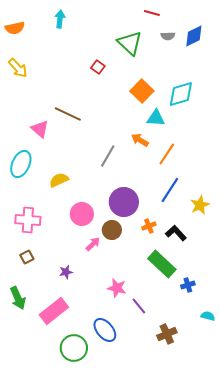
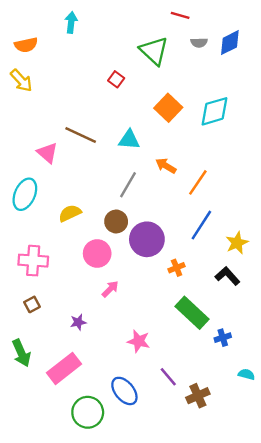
orange semicircle: (15, 28) -> (26, 45), moved
cyan triangle: (156, 118) -> (129, 140), moved
brown circle: (112, 230) -> (116, 222), moved
black L-shape: (176, 233) -> (227, 276), moved
purple line: (139, 306) -> (168, 377), moved

